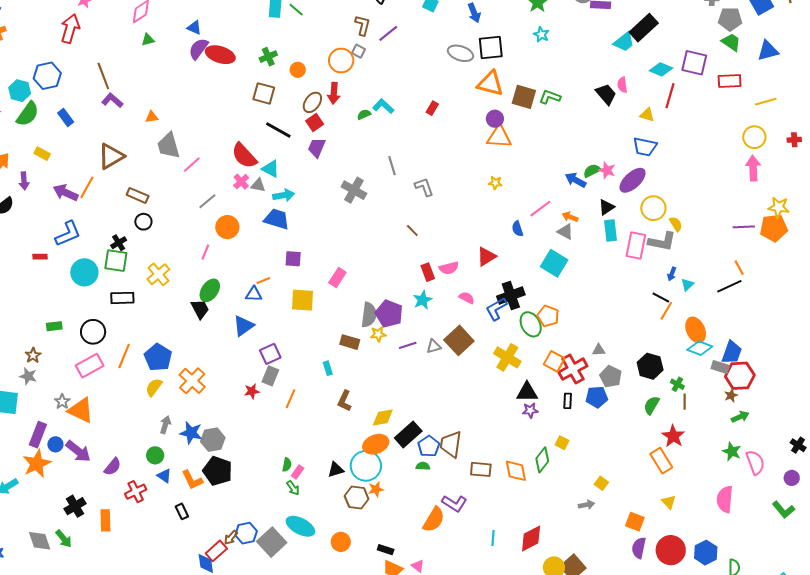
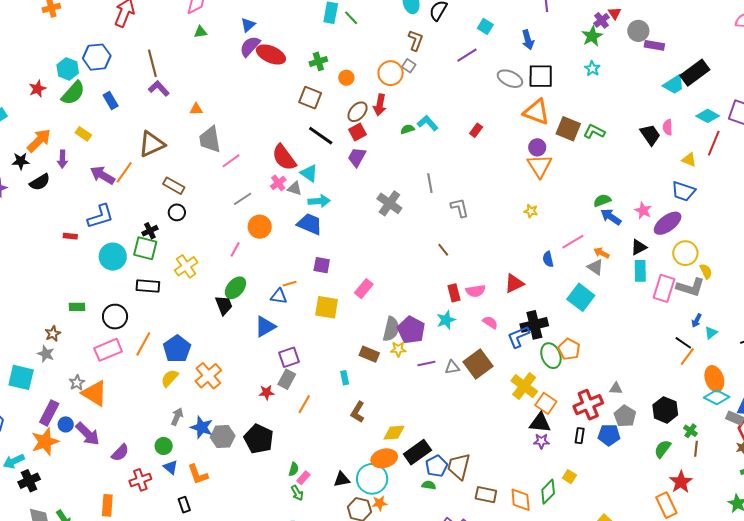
blue triangle: (194, 28) -> (248, 25), turned 49
purple line: (388, 33) -> (467, 55), moved
orange triangle: (499, 137) -> (540, 166), turned 48
green semicircle: (592, 171) -> (602, 200), moved
orange square: (554, 361) -> (546, 403), moved
black pentagon: (218, 471) -> (259, 439), moved
black cross: (75, 506) -> (29, 481), moved

